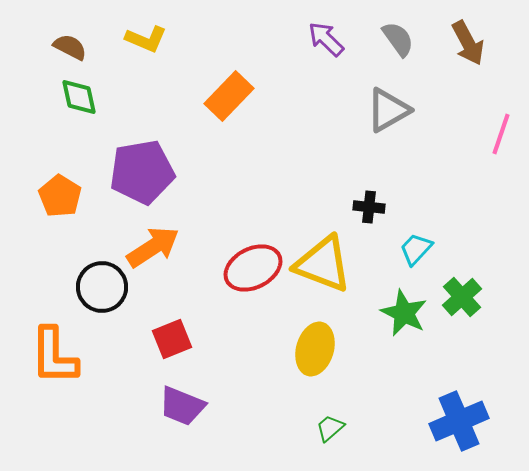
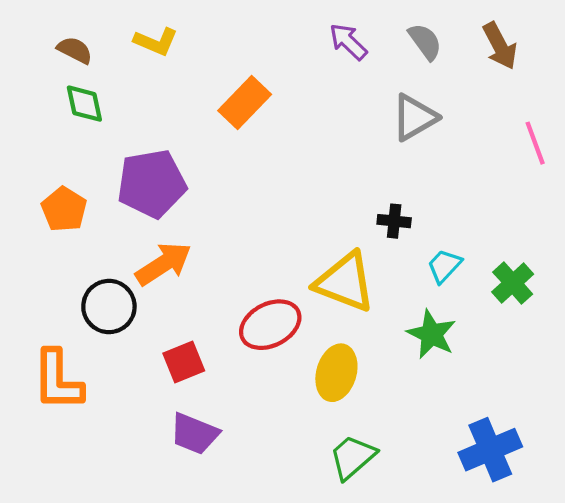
pink line: (501, 134) -> (535, 143), turned -39
red ellipse: (253, 268) -> (270, 325), moved
green cross: (462, 297) -> (513, 283), moved
green trapezoid: (330, 428) -> (352, 457), size x1.6

